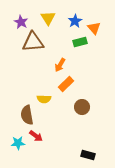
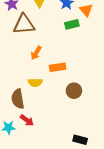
orange arrow: (60, 65) -> (36, 53), moved
orange rectangle: (66, 84) -> (58, 67), turned 35

